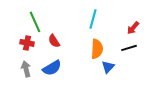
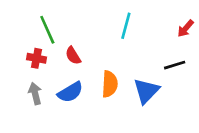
red arrow: (133, 28) -> (186, 28), moved
orange semicircle: (97, 49) -> (110, 84), moved
blue triangle: (108, 67) -> (146, 91), size x1.5

